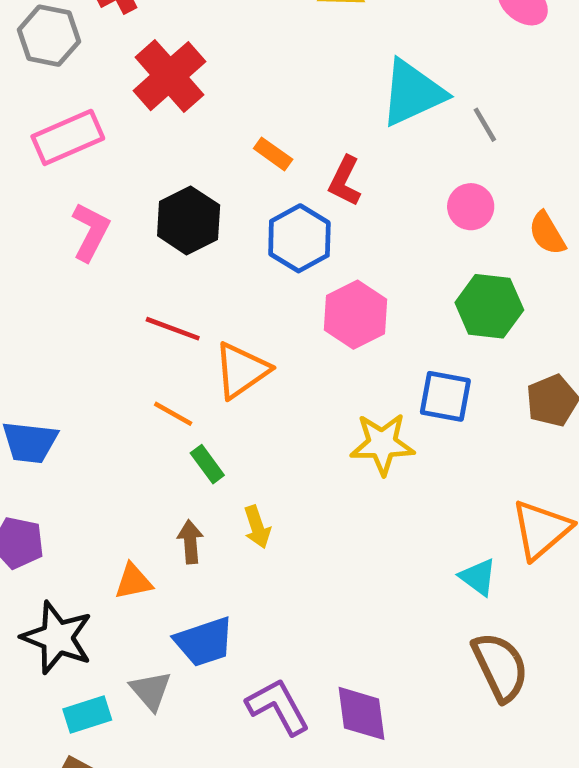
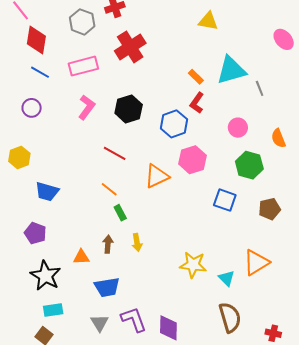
orange rectangle: (273, 154) -> (196, 77), moved
pink circle: (471, 207) -> (238, 128), moved
orange triangle: (241, 370) -> (157, 176), moved
yellow star: (382, 444) -> (193, 265), moved
gray triangle: (151, 691) -> (100, 323), moved

